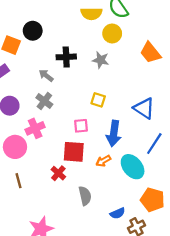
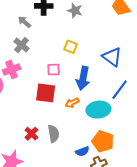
cyan ellipse: (133, 167) -> (98, 110), turned -60
red cross: (58, 173) -> (31, 134), moved
orange pentagon: (152, 200) -> (103, 141), moved

